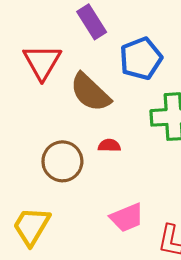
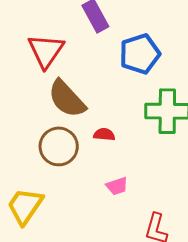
brown semicircle: (90, 92) -> (67, 99), moved
pink trapezoid: (127, 218) -> (117, 186), moved, size x0.7

